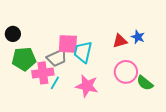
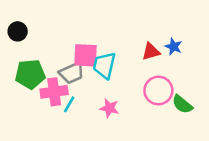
black circle: (13, 34) -> (18, 31), moved
pink star: (87, 86) -> (109, 108), size x0.7

